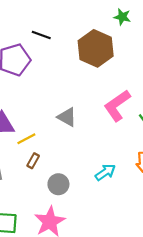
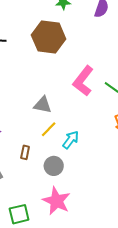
yellow line: (26, 139) -> (49, 129), moved
cyan arrow: (105, 172) -> (71, 140), moved

